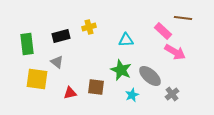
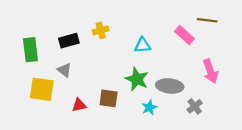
pink arrow: (175, 52) -> (210, 71), moved, turned 40
gray ellipse: (150, 76) -> (170, 86), turned -35

